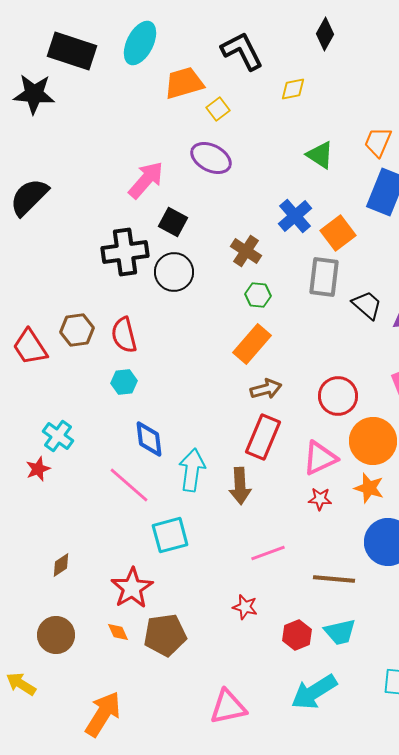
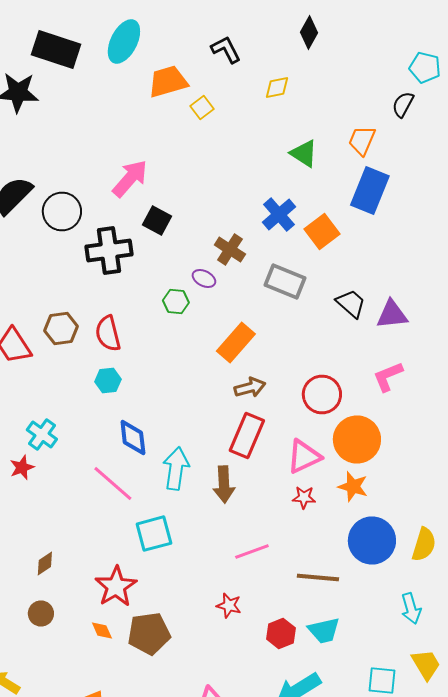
black L-shape: (242, 51) -> (226, 50), size x0.7
purple ellipse: (211, 158) -> (204, 278), moved, size x0.6
black circle: (174, 272) -> (62, 212), moved
gray rectangle: (324, 277) -> (285, 282), moved, turned -75
green hexagon: (258, 295) -> (176, 302), moved
brown circle: (56, 635) -> (41, 614), moved, size x0.7

